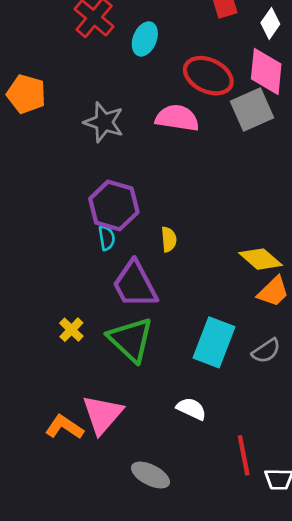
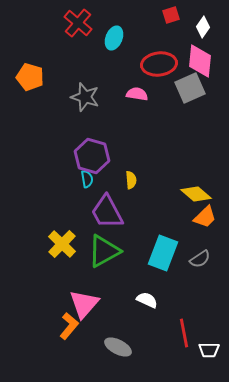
red ellipse: (208, 76) -> (159, 64), turned -32
pink semicircle: (177, 118) -> (137, 94), size x0.7
yellow cross: (71, 330) -> (62, 244), size x1.6
green triangle: (131, 340) -> (104, 251), turned 48
orange L-shape: (64, 427) -> (69, 326), moved, turned 96

